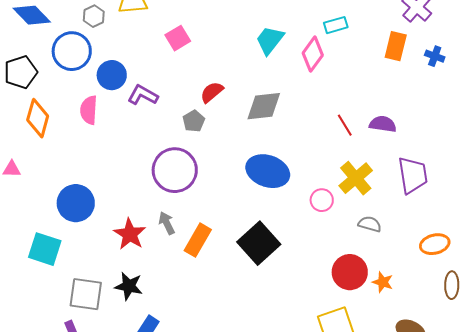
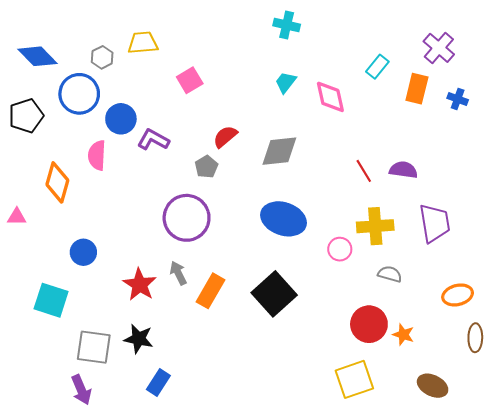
cyan rectangle: (336, 25) -> (377, 67), moved, turned -35
cyan trapezoid: (270, 40) -> (286, 82), size x0.7
pink diamond: (313, 54) -> (330, 97), turned -48
orange diamond: (38, 118) -> (57, 182), moved
yellow cross: (356, 178) -> (375, 226), turned 36
blue circle: (76, 203) -> (83, 252), size x0.7

